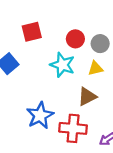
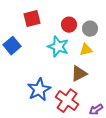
red cross: (73, 128) -> (67, 101), turned 30

